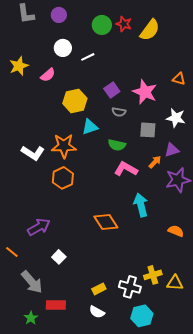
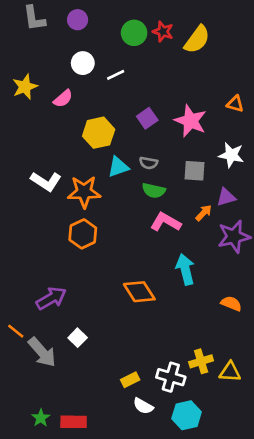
gray semicircle: (119, 112) -> (148, 163), moved
white L-shape: (33, 153) -> (46, 181), moved
gray arrow: (32, 282) -> (42, 352), moved
red rectangle: (56, 305) -> (74, 422), moved
white semicircle: (97, 312) -> (143, 406), moved

